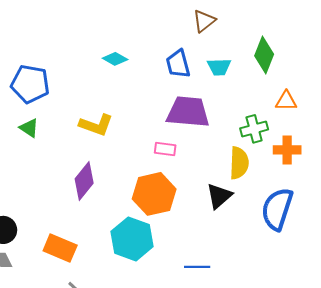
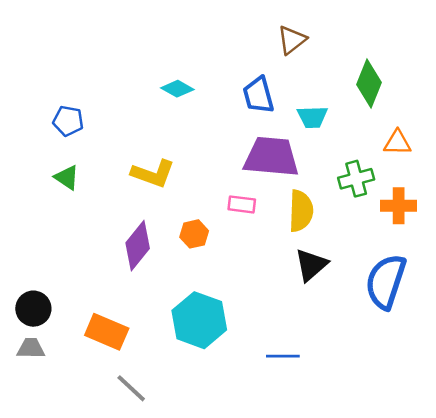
cyan trapezoid: (219, 67) -> (312, 117), moved
blue pentagon: (30, 84) -> (68, 121), size x0.6
yellow semicircle: (239, 163) -> (301, 211), moved
orange hexagon: (154, 194) -> (194, 234), moved, size x0.5

